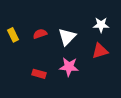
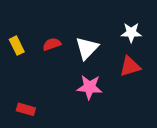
red rectangle: (39, 74) -> (26, 109), moved

